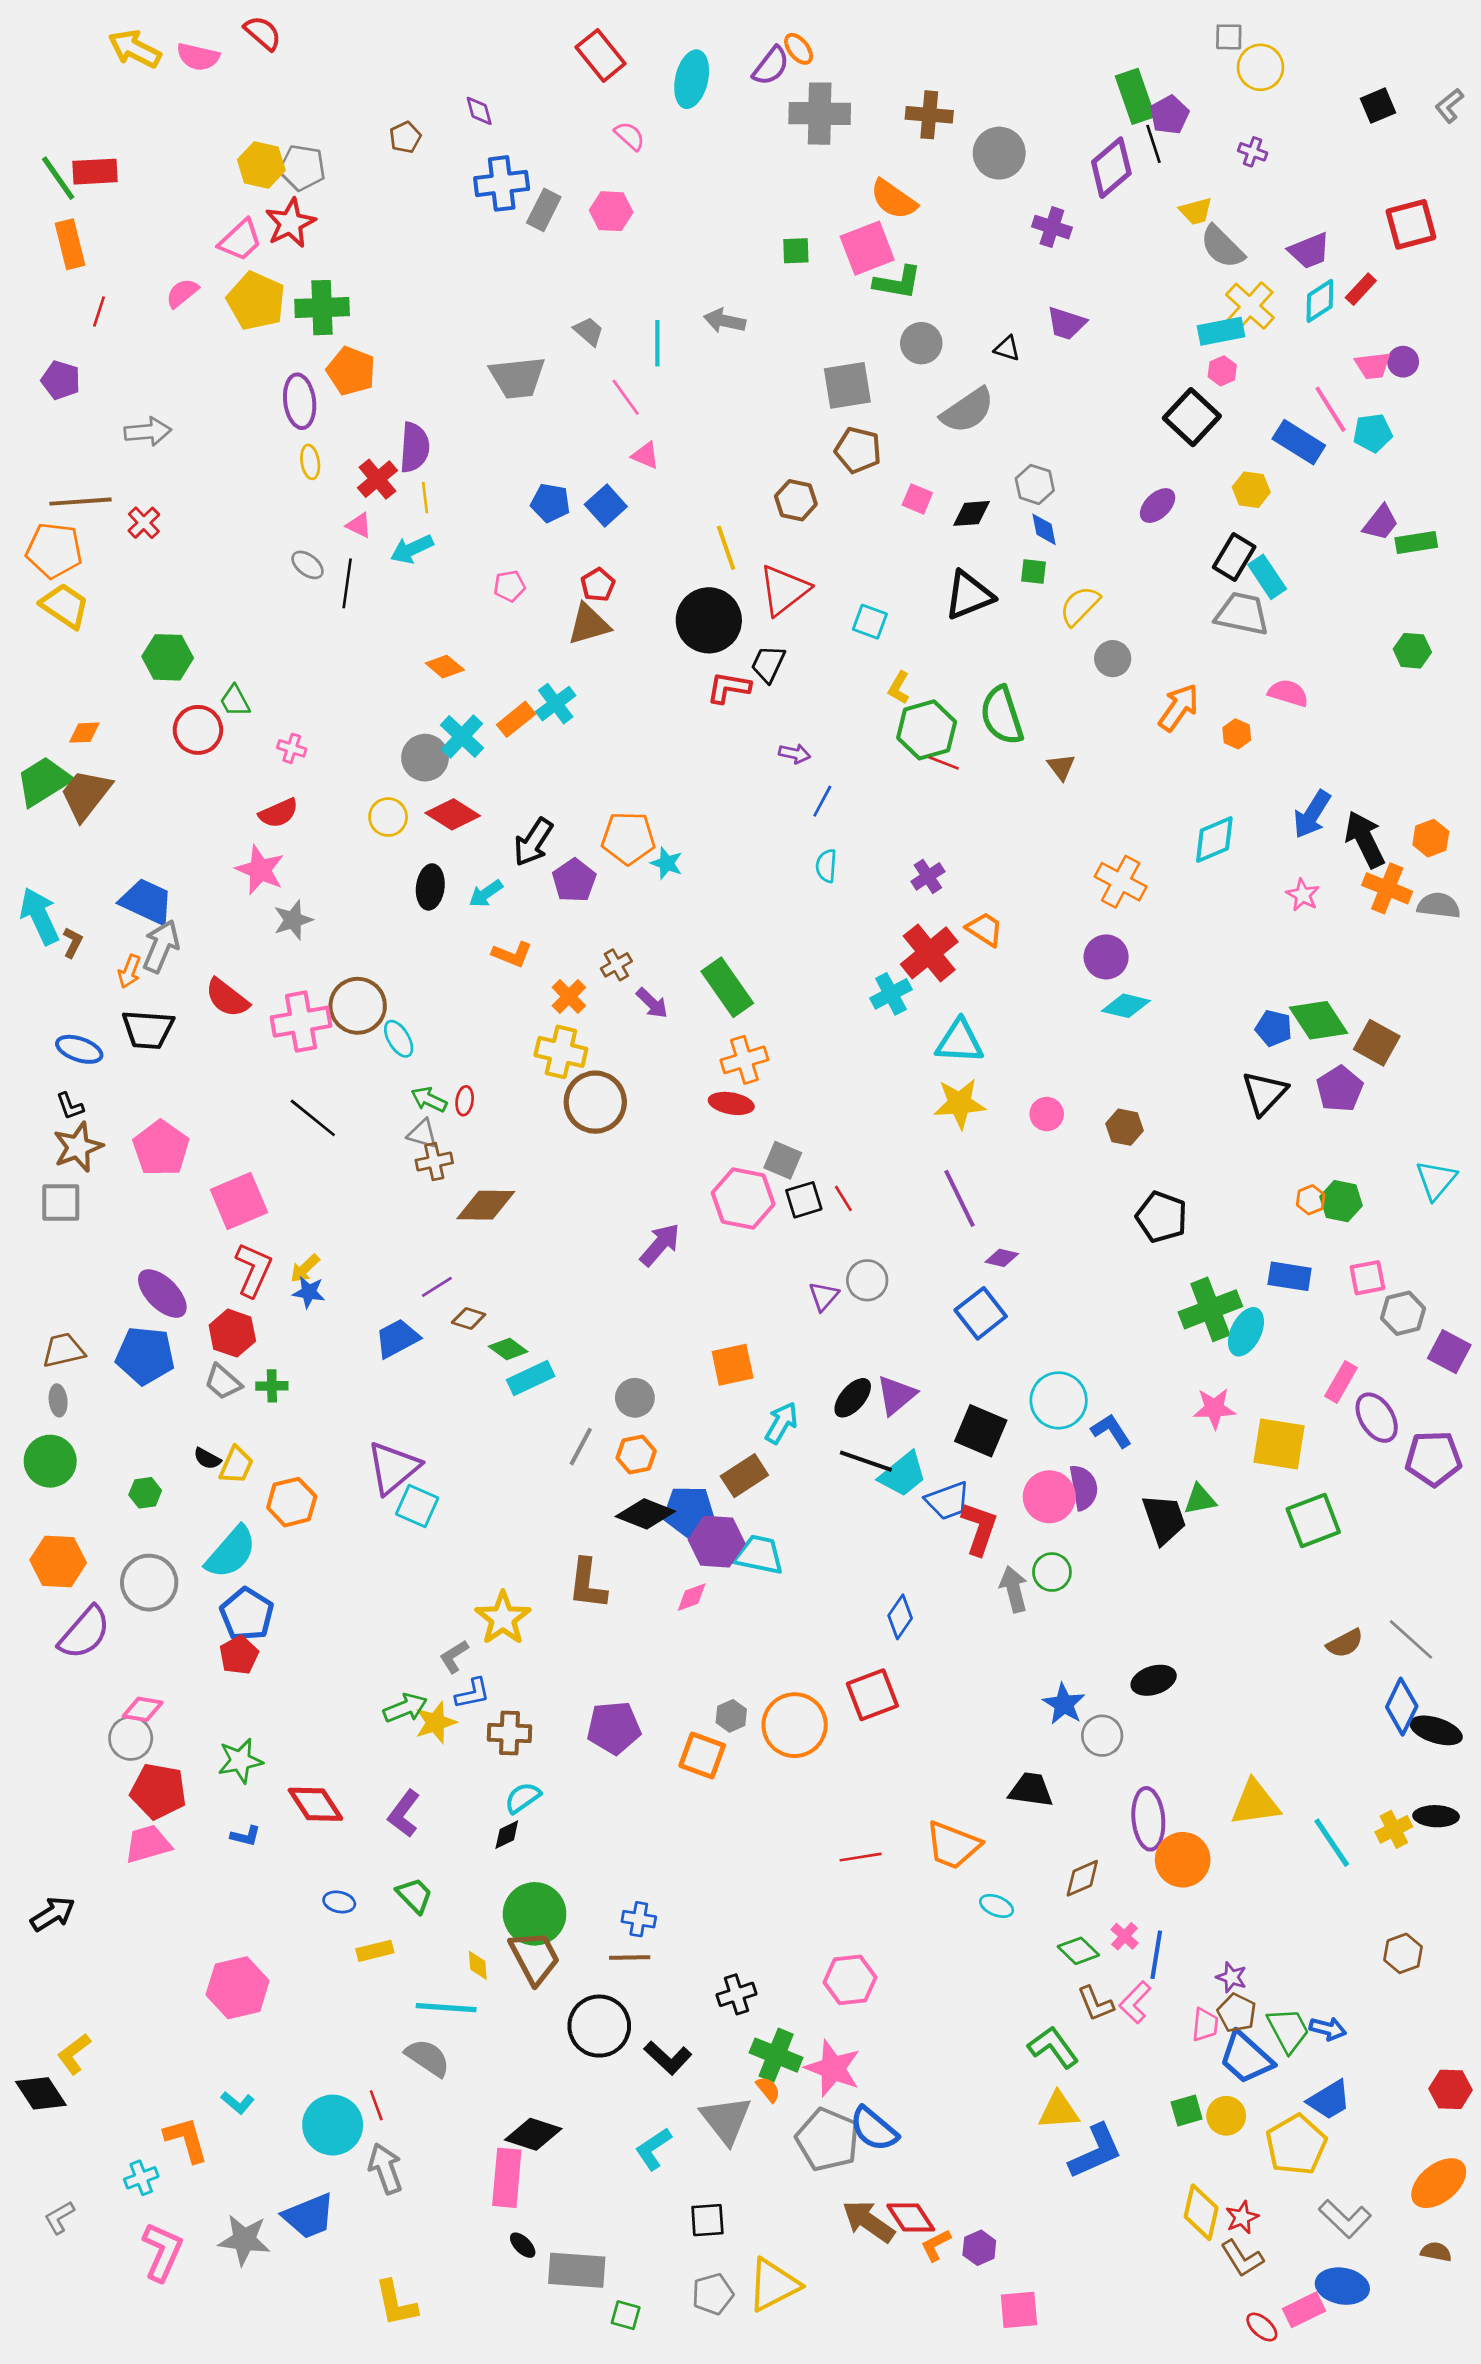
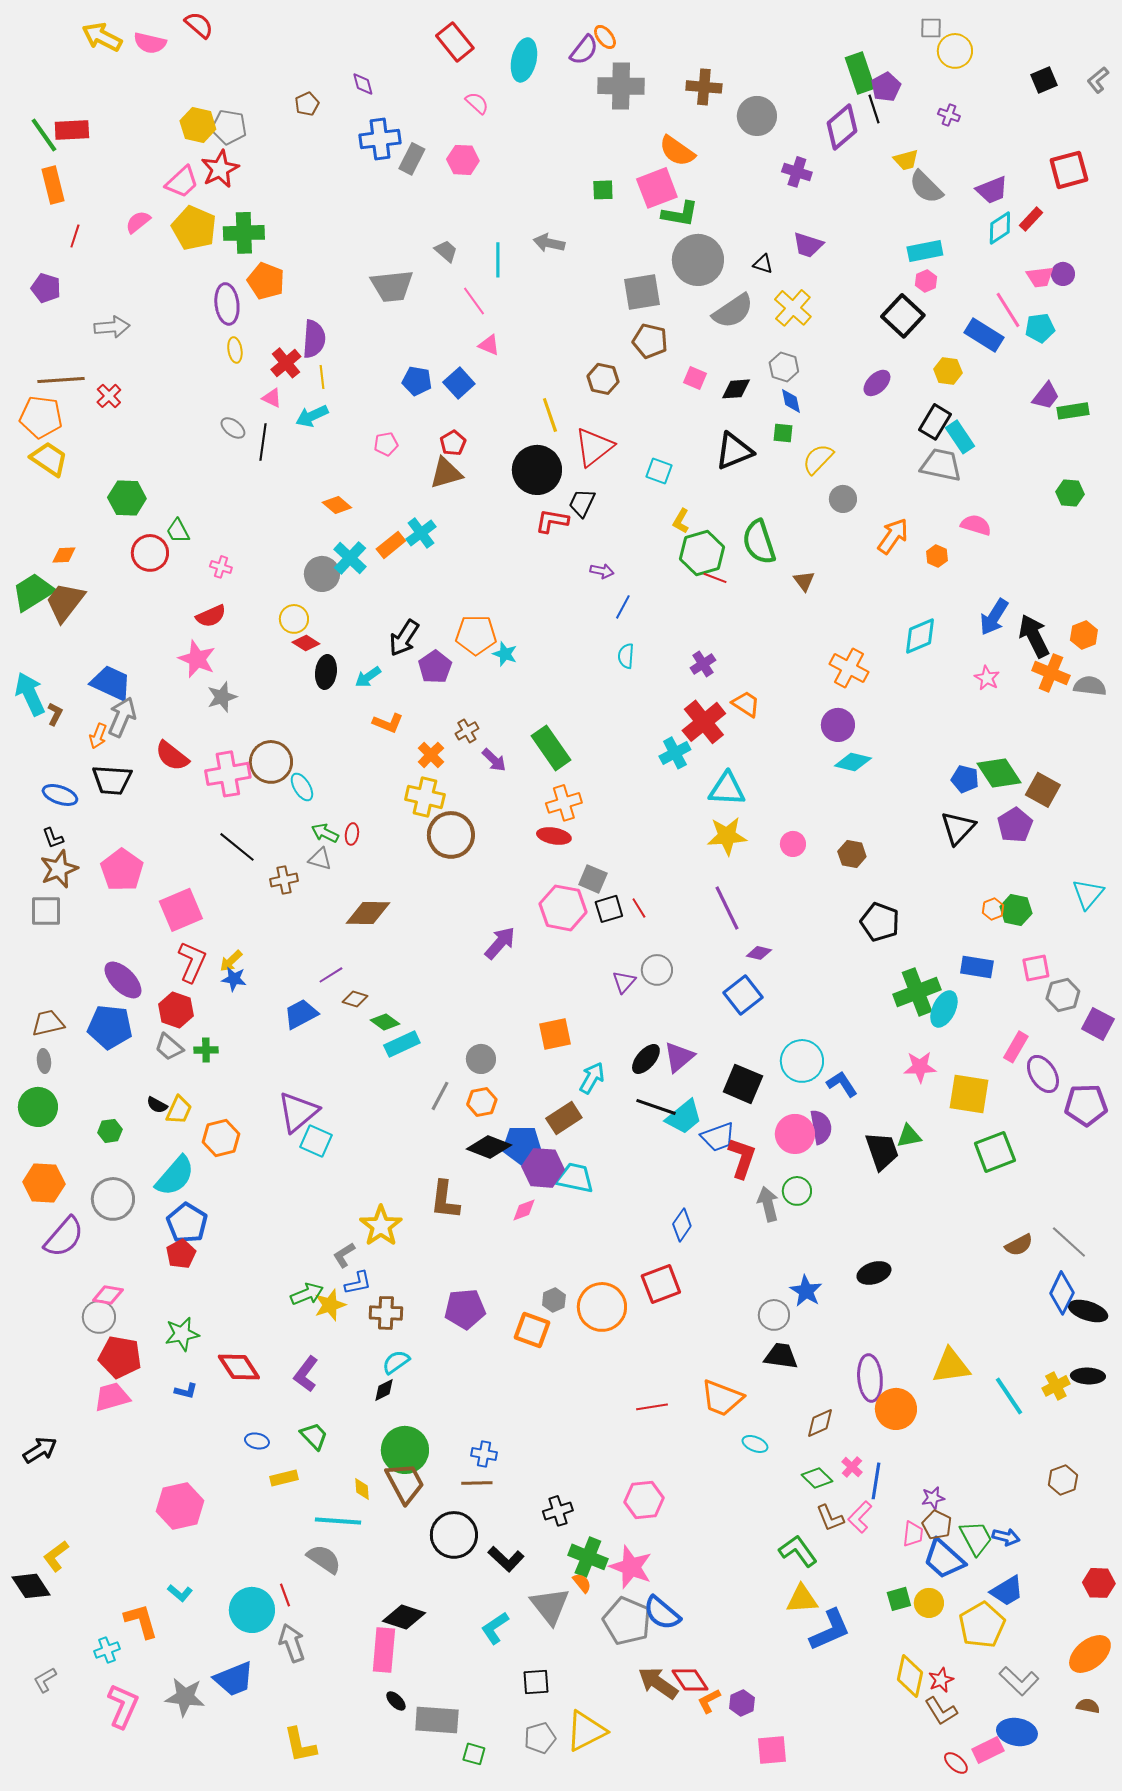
yellow cross: (1250, 306) -> (793, 308), moved
gray circle: (921, 343) -> (698, 260), size x1.6
red diamond: (453, 814) -> (306, 643), moved, size x0.7
brown cross: (434, 1162) -> (284, 880), moved
gray circle: (1102, 1736) -> (774, 1315), moved
purple star: (1231, 1977) -> (933, 1498), turned -30

